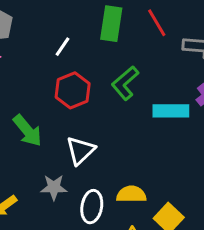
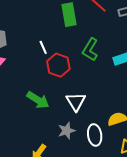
white line: (63, 47) -> (43, 47), moved, turned -40

